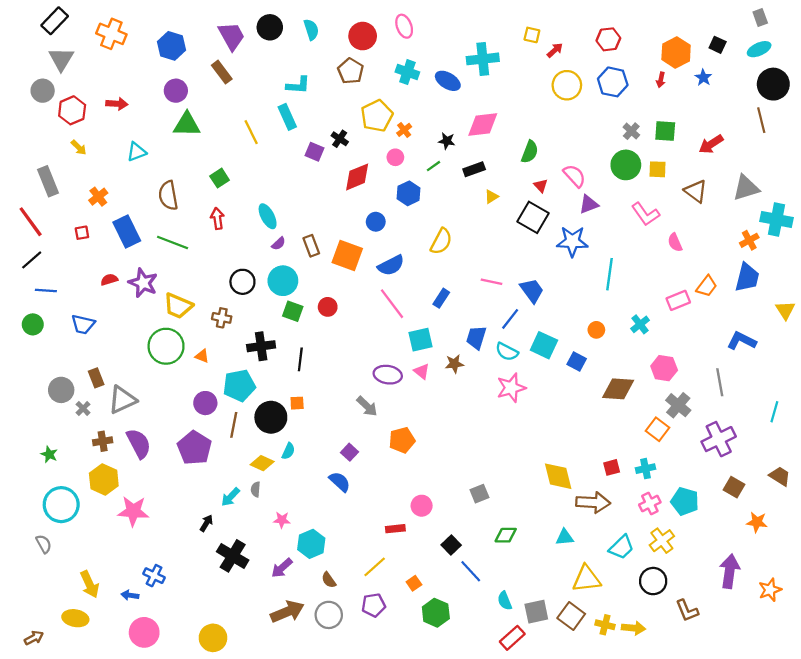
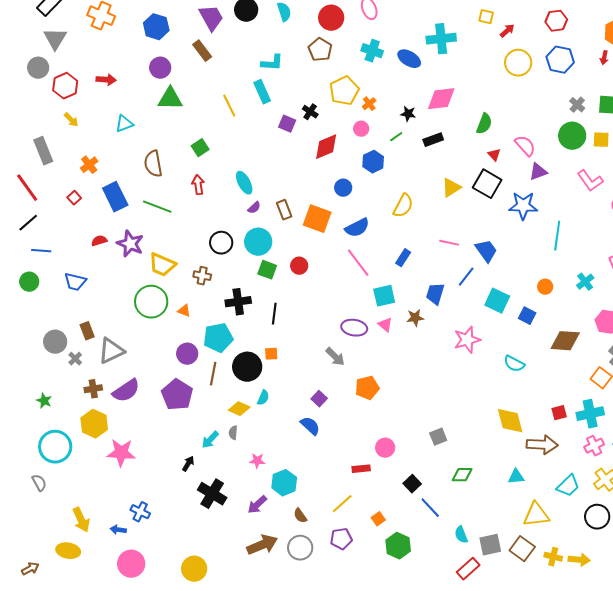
yellow triangle: (491, 197) -> (451, 188), moved, size x1.5
red square: (82, 233) -> (74, 198), turned -32
cyan semicircle: (507, 352) -> (514, 364), moved
purple semicircle: (139, 443) -> (126, 391), turned 84
cyan cross: (645, 469) -> (590, 414), size x1.5

